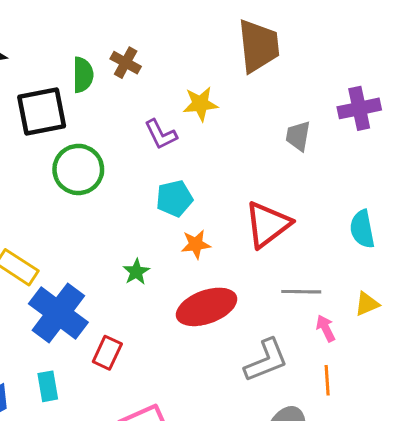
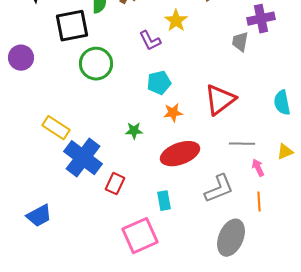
yellow star: (200, 104) -> (176, 21), turned -30
purple cross: (359, 108) -> (261, 19), moved
green star: (136, 272) -> (134, 131), turned 30
cyan rectangle: (48, 386) -> (164, 201), moved

